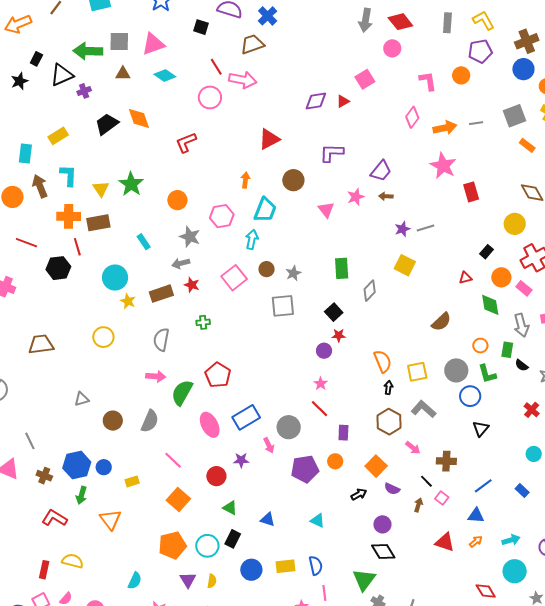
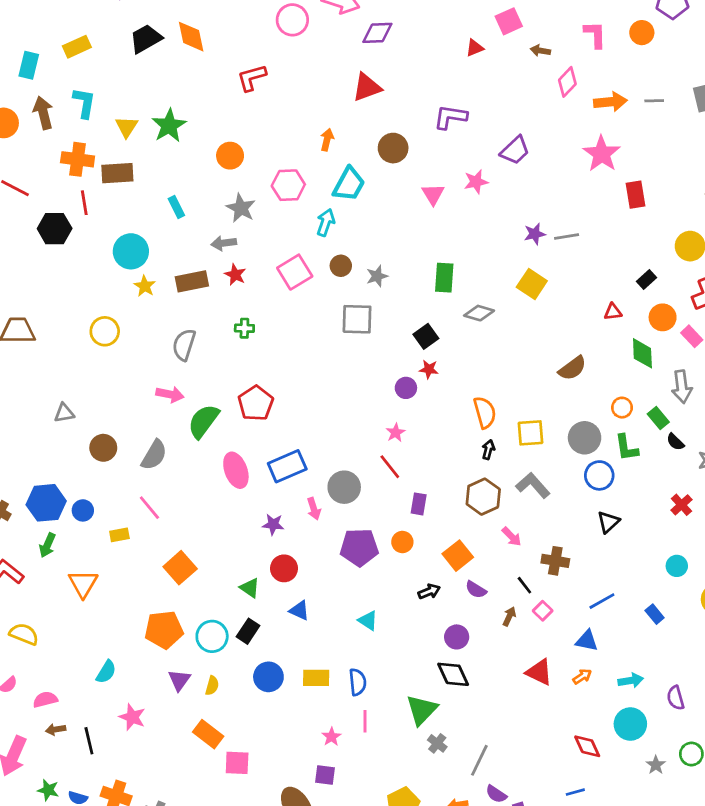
purple diamond: (316, 101) -> (377, 33), moved
brown arrow: (386, 196) -> (540, 51), moved
gray diamond: (370, 291) -> (479, 313), turned 55
green rectangle: (507, 350) -> (658, 418), turned -56
pink line: (173, 460) -> (149, 508), moved
red circle: (216, 476) -> (284, 568), moved

